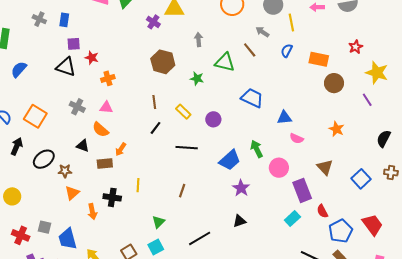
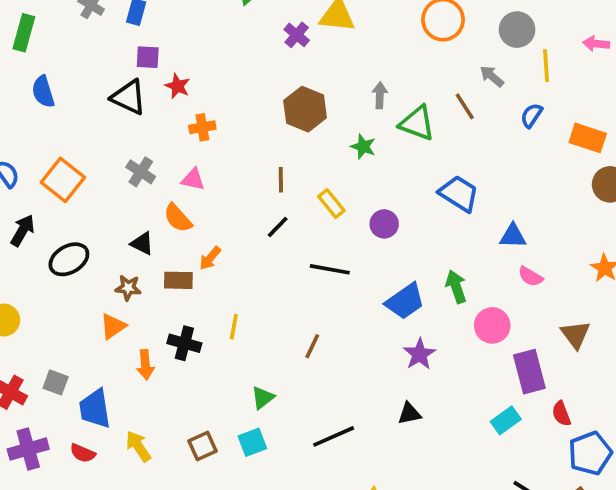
gray arrow: (199, 39) -> (380, 95), moved
blue semicircle: (19, 69) -> (43, 92), turned -66
brown star: (65, 171) -> (128, 288), moved

